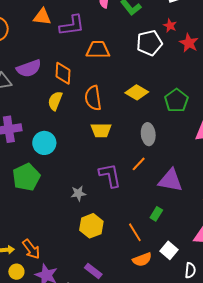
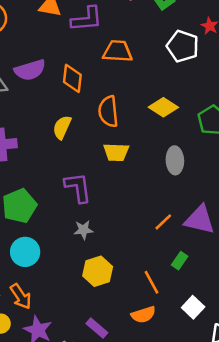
white pentagon: (149, 43) -> (183, 46), turned 30
yellow semicircle: (55, 101) -> (62, 127), moved
cyan circle: (44, 143) -> (25, 252), moved
orange line: (139, 164) -> (163, 222), moved
purple L-shape: (110, 175) -> (78, 187), moved
orange semicircle: (142, 260) -> (143, 315), moved

